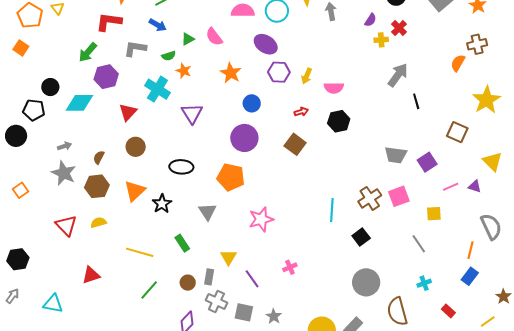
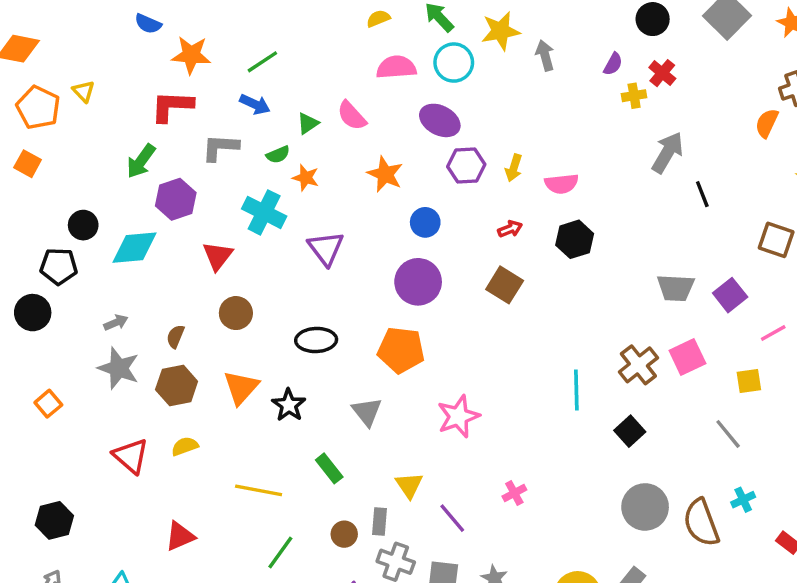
brown semicircle: (397, 311) -> (701, 523), moved

